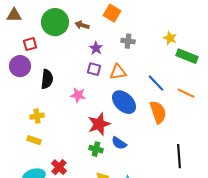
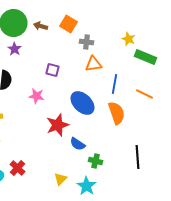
orange square: (112, 13) -> (68, 24), moved
purple star: (96, 48) -> (14, 49), moved
orange triangle: (118, 72) -> (94, 64), moved
blue line: (156, 83) -> (114, 84), turned 54
green cross: (96, 149) -> (96, 161), moved

